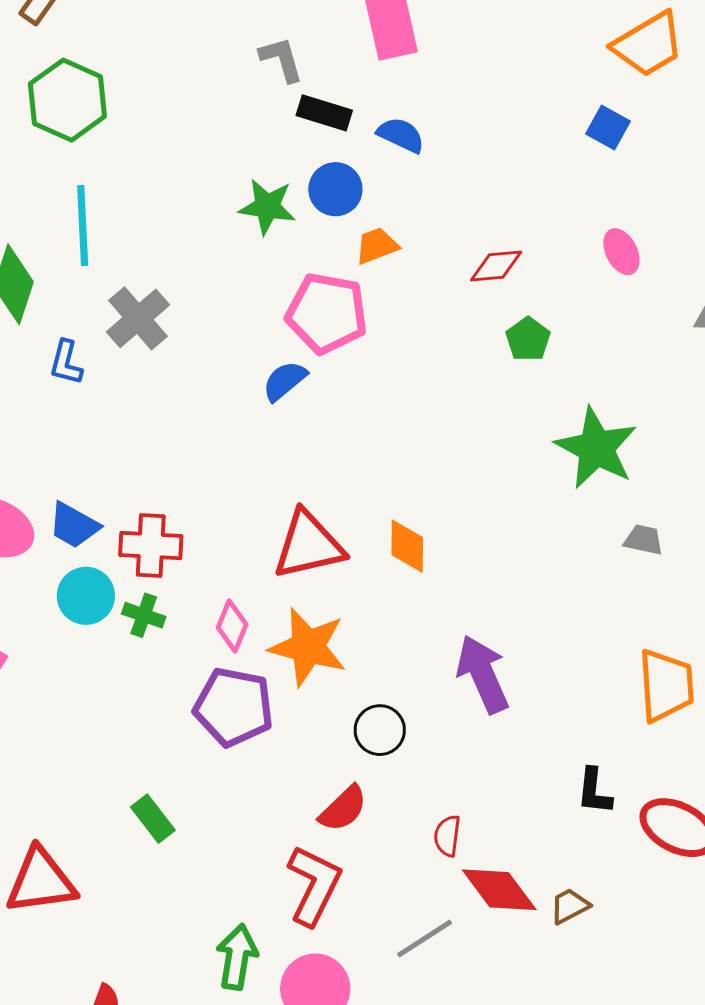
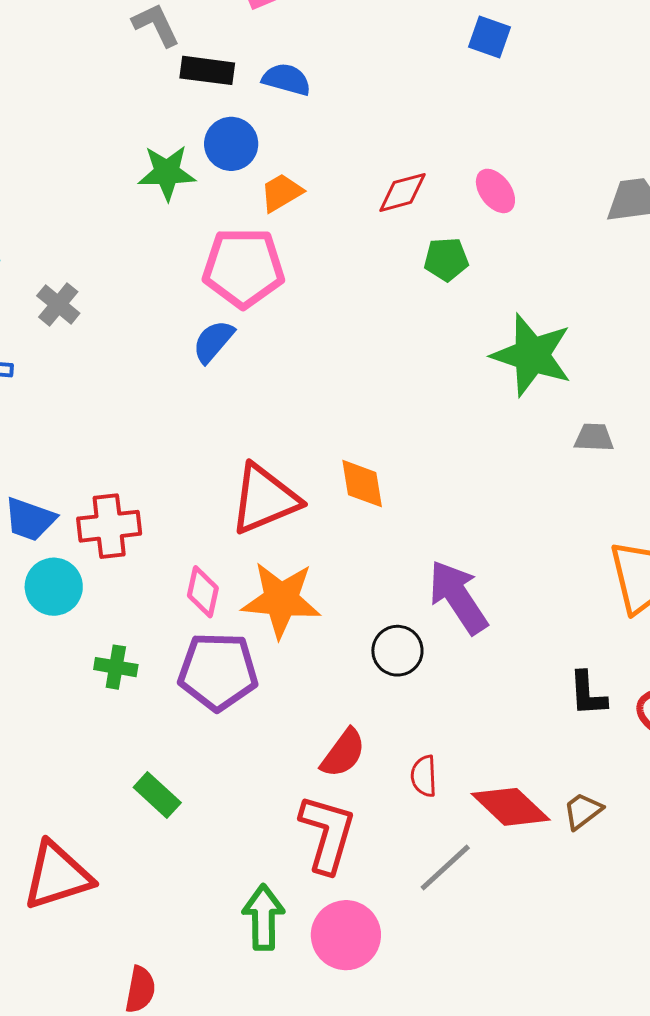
pink ellipse: (621, 252) -> (495, 191), moved
gray cross: (138, 318) -> (58, 304), size x0.7
green pentagon: (528, 339) -> (446, 259), turned -30
green cross: (144, 615) -> (116, 667), moved
black circle: (380, 730) -> (397, 651), moved
red semicircle: (447, 836) -> (424, 776), moved

